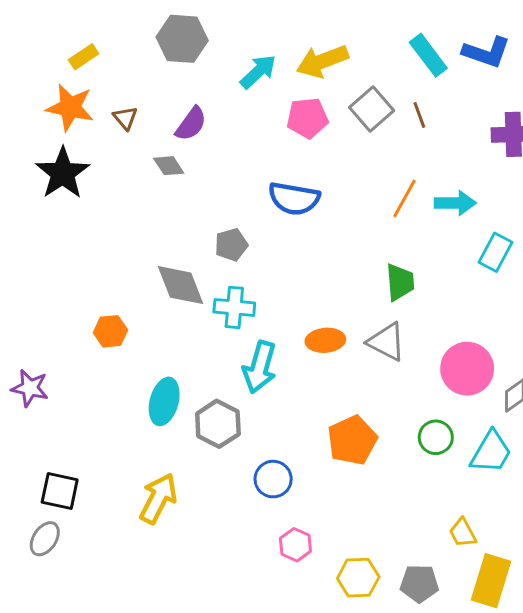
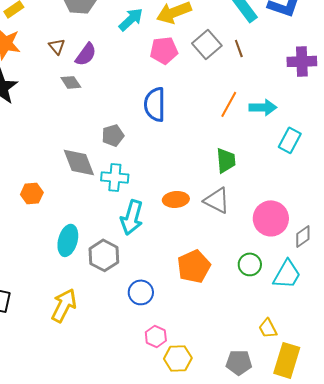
brown triangle: (125, 118) -> (57, 46), moved
blue semicircle: (294, 198) -> (155, 104), turned 80
yellow hexagon: (358, 578) -> (178, 358), moved

